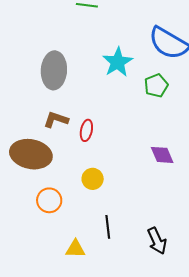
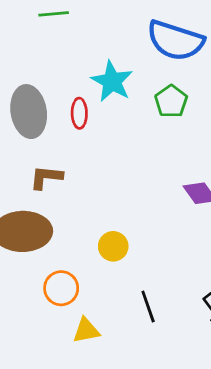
red ellipse: (86, 130) -> (79, 113), moved
yellow triangle: (75, 249) -> (86, 330), moved

